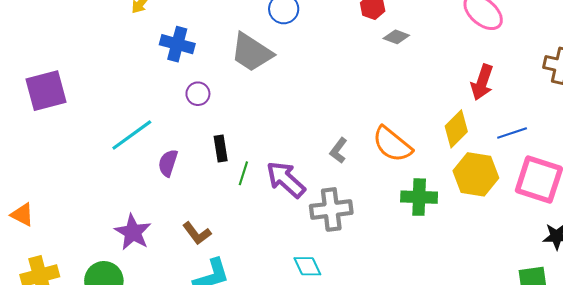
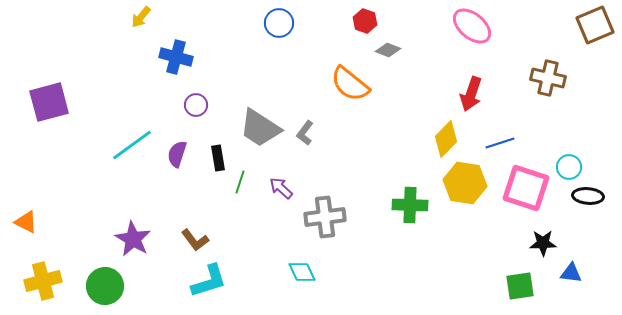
gray trapezoid: (252, 52) -> (260, 128), moved
orange semicircle: (392, 144) -> (350, 84), moved
gray L-shape: (338, 151) -> (305, 133), moved
purple semicircle: (168, 163) -> (177, 154), moved
purple arrow: (286, 179) -> (281, 188), size x0.6

